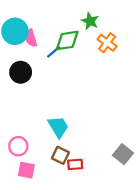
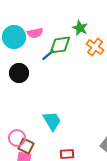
pink semicircle: (31, 38) -> (35, 33), moved, turned -84
brown square: (60, 155) -> (26, 146), moved

